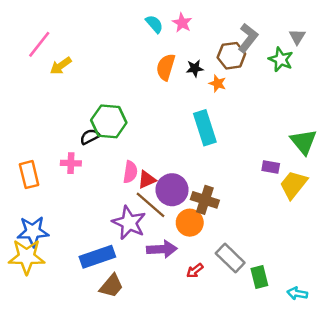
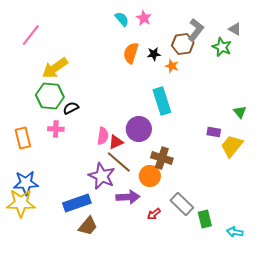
gray triangle: (297, 37) -> (235, 29), turned -32
yellow arrow: (61, 66) -> (55, 68), moved, size x1.5
green hexagon: (109, 121) -> (50, 96), moved
green triangle: (304, 142) -> (240, 112), size x0.6
purple circle: (172, 190) -> (139, 129), moved

